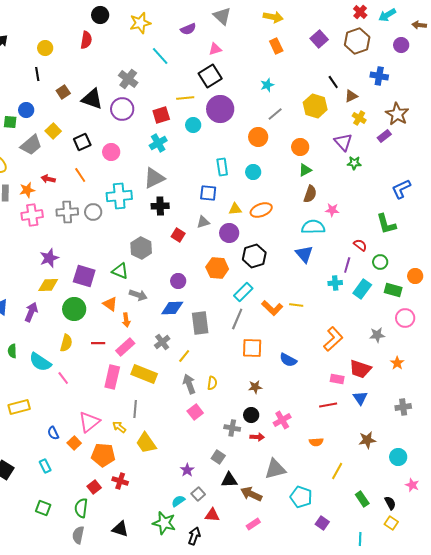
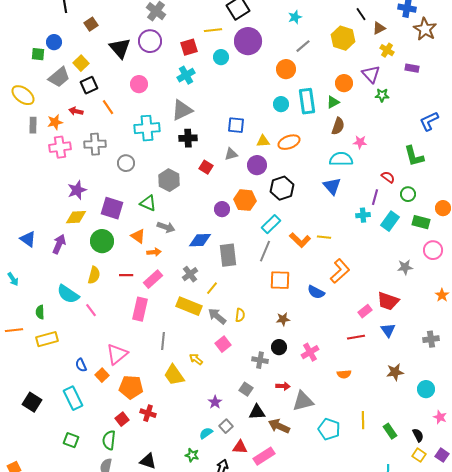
black triangle: (92, 99) -> (120, 48), moved, turned 30
brown star: (397, 114) -> (425, 29), moved
purple rectangle: (384, 136) -> (412, 68), turned 48
black square: (82, 142) -> (89, 85), moved
orange circle: (300, 147) -> (344, 83), moved
cyan rectangle: (222, 167) -> (307, 101), moved, size x1.4
gray circle: (93, 212) -> (126, 163), moved
purple circle: (178, 281) -> (222, 209), moved
orange arrow: (126, 320) -> (154, 252), turned -88
orange L-shape: (333, 339) -> (340, 271), moved
green semicircle: (12, 351) -> (40, 312), moved
orange star: (397, 363) -> (442, 295), moved
yellow rectangle: (144, 374) -> (189, 306), moved
pink rectangle: (337, 379) -> (365, 311), turned -48
gray arrow: (189, 384) -> (217, 316), turned -30
yellow arrow: (119, 427) -> (196, 359), moved
red arrow: (257, 437) -> (283, 386), moved
cyan rectangle: (45, 466) -> (73, 398), size x1.6
yellow line: (337, 471) -> (363, 420), moved, turned -30
green star: (164, 523) -> (192, 455), size x0.6
purple square: (322, 523) -> (442, 455), moved
pink rectangle: (253, 524) -> (264, 456), moved, size x1.5

